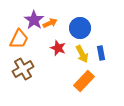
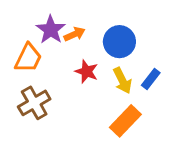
blue rectangle: (101, 53) -> (151, 79), turned 48

